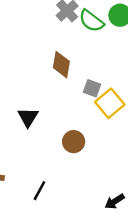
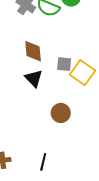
black triangle: (28, 117) -> (34, 78), moved

